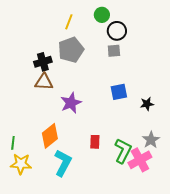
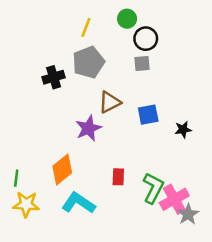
brown triangle: (44, 82) -> (110, 102), moved, turned -30
gray star: (151, 140) -> (188, 214), moved
cyan L-shape: (63, 163) -> (78, 203), turned -84

